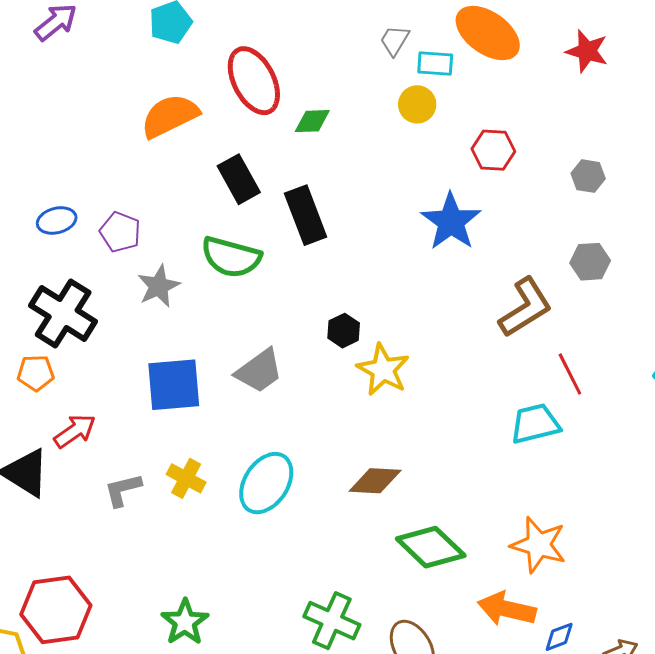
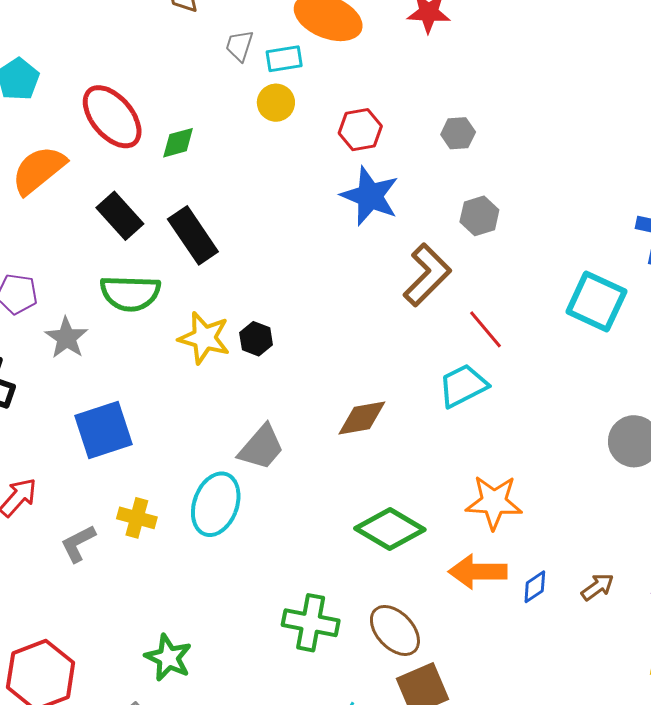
blue star: (451, 222) -> (370, 196), moved
yellow star: (383, 370) -> (204, 338), moved
gray trapezoid: (259, 371) -> (261, 447), moved
brown diamond: (375, 481) -> (362, 418), moved

